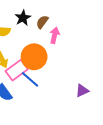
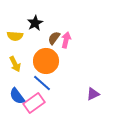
brown semicircle: (42, 22) -> (54, 38), moved
pink rectangle: (17, 70) -> (34, 103), moved

